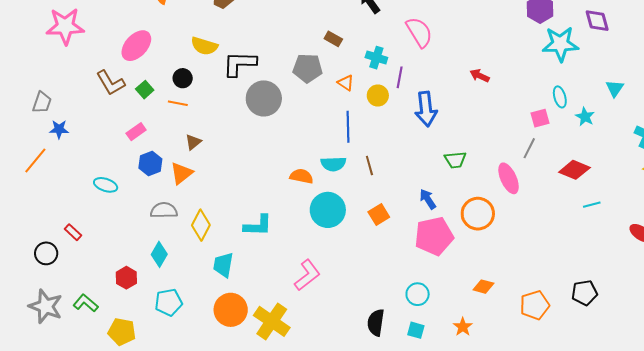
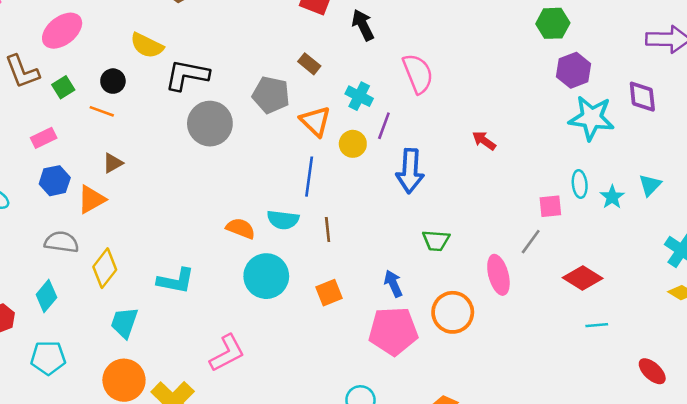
orange triangle: (346, 83) -> (315, 121), size x1.5
cyan star: (585, 117) -> (612, 197), moved

